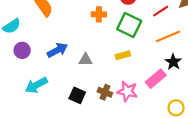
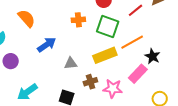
orange line: (168, 36) -> (132, 42), moved
blue arrow: (57, 50) -> (47, 45), moved
yellow rectangle: (123, 55) -> (105, 55), size x1.6
brown cross: (105, 92) -> (90, 82), moved, turned -32

